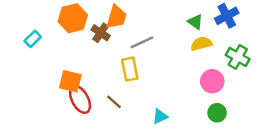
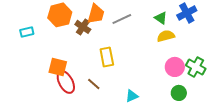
cyan rectangle: (33, 39) -> (27, 32), turned 32
gray line: (142, 42) -> (122, 19), moved
green cross: (238, 57) -> (196, 67), moved

